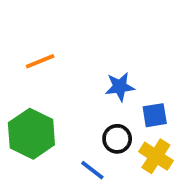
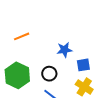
black circle: (117, 139) -> (49, 74), moved

